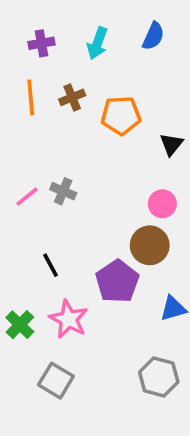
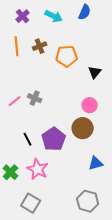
purple cross: (41, 43) -> (23, 16), turned -32
cyan arrow: (97, 43) -> (54, 16), turned -84
purple pentagon: (117, 281) -> (54, 139), moved

